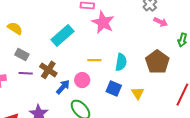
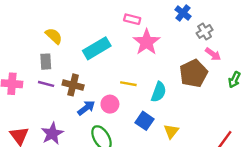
yellow semicircle: (15, 28) -> (54, 36), moved
gray rectangle: (22, 55) -> (46, 62), turned 48
brown pentagon: (157, 62) -> (193, 73), moved
brown cross: (48, 70) -> (73, 85), turned -30

